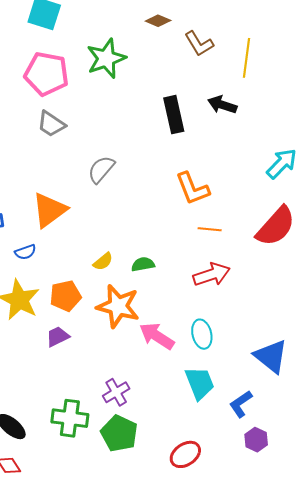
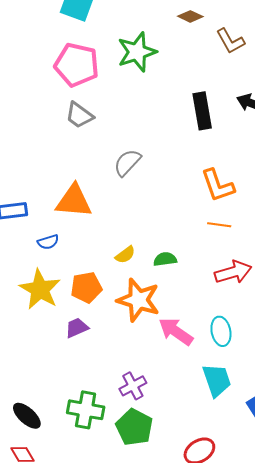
orange triangle: (49, 210) -> (74, 201), turned 39
orange line: (210, 229) -> (219, 225), moved

